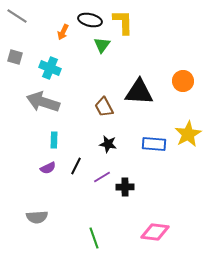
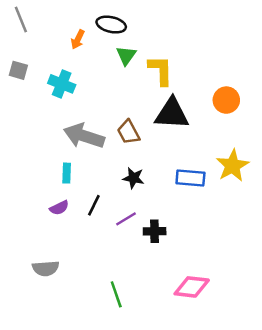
gray line: (17, 16) -> (21, 20), turned 35
yellow L-shape: (123, 22) -> (161, 70), moved
gray arrow: (43, 102) -> (84, 136), moved

